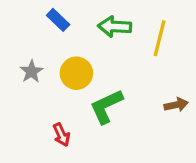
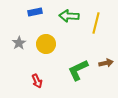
blue rectangle: (58, 20) -> (35, 12), turned -56
green L-shape: (106, 106) -> (78, 70), moved

